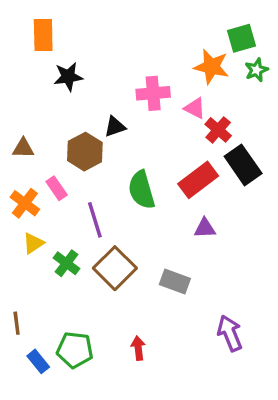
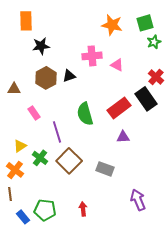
orange star: (211, 67) -> (112, 25), moved
red cross: (218, 130) -> (156, 77), moved
brown hexagon: (85, 152) -> (46, 78), moved
orange cross: (25, 203) -> (15, 170), moved

